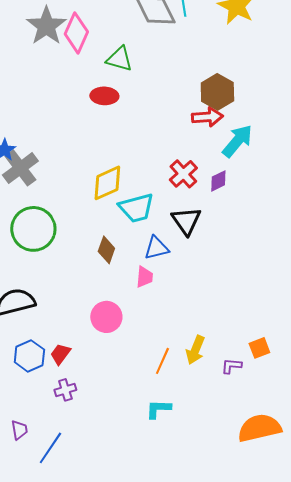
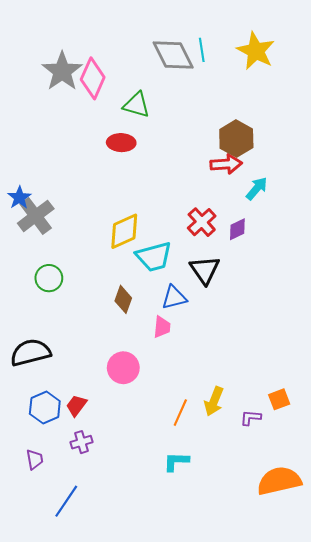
cyan arrow: (237, 141) -> (257, 188), size x0.7
green circle: (33, 229) -> (49, 278), size x0.6
purple trapezoid: (19, 430) -> (35, 459), moved

